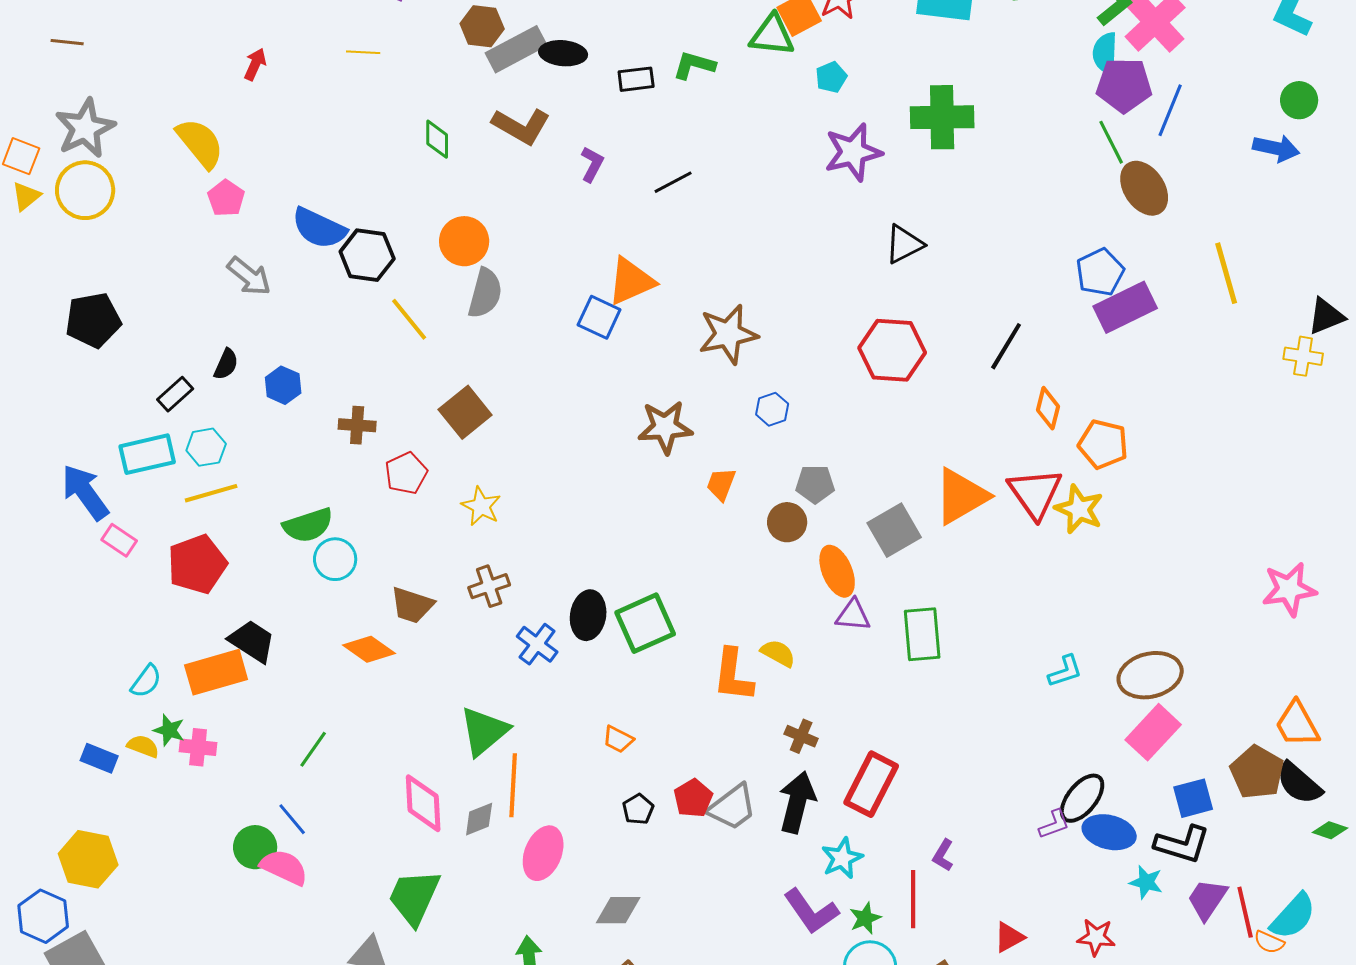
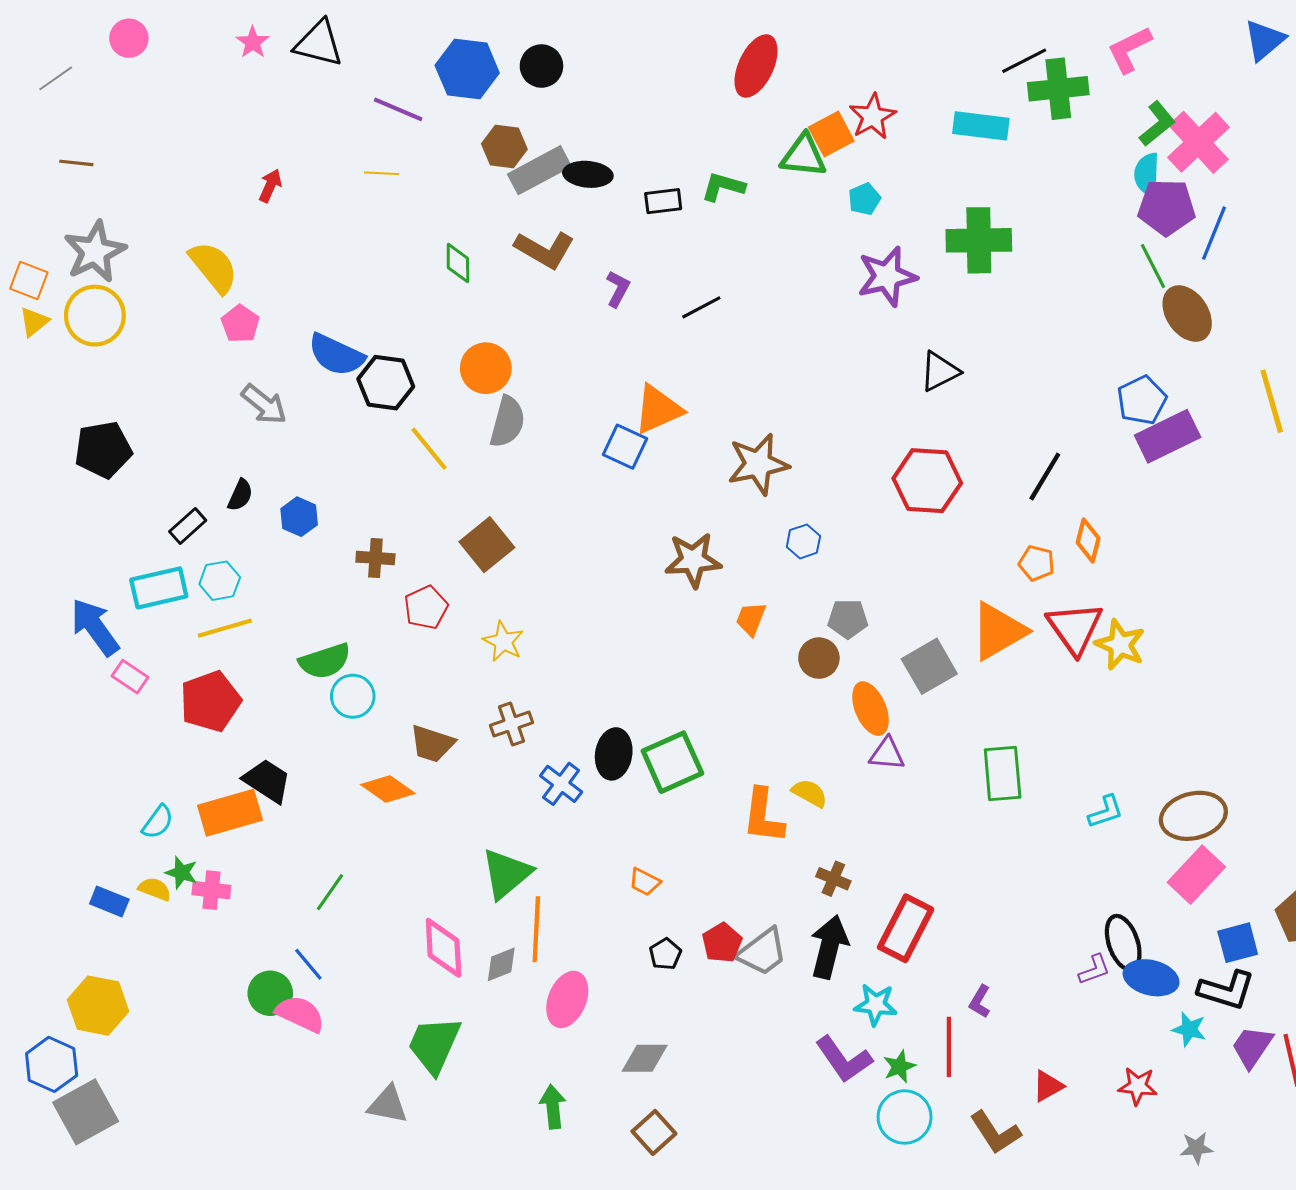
orange pentagon: (1103, 444) -> (1037, 563), moved, size x0.7
green rectangle: (922, 634) -> (1003, 774), moved
black ellipse: (1082, 798) -> (1123, 943), turned -58
cyan star: (842, 858) -> (876, 1005), turned 30

